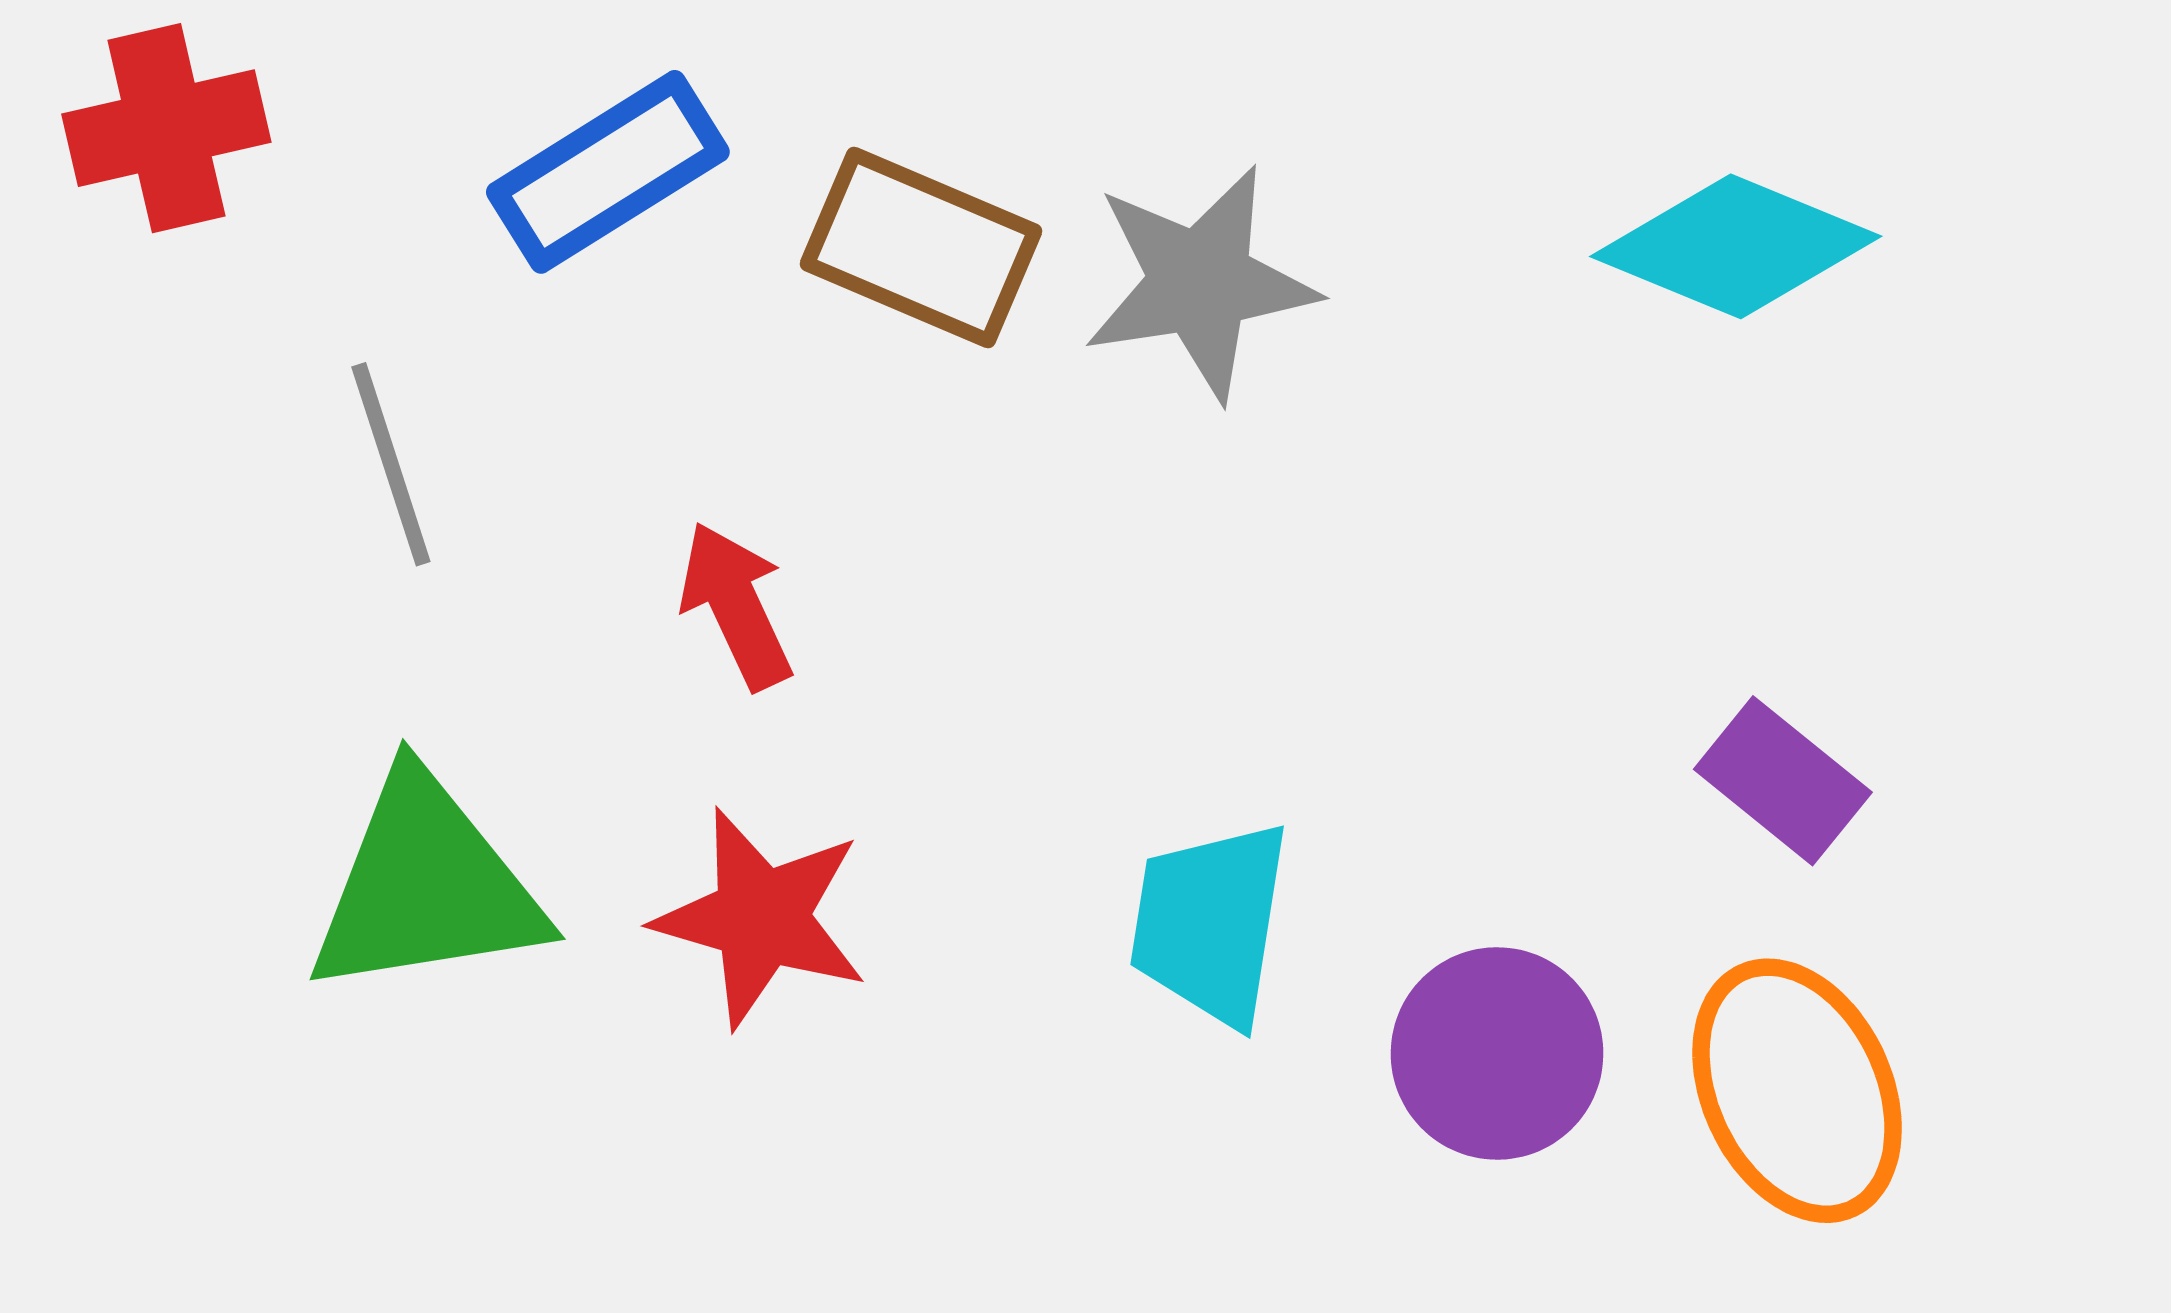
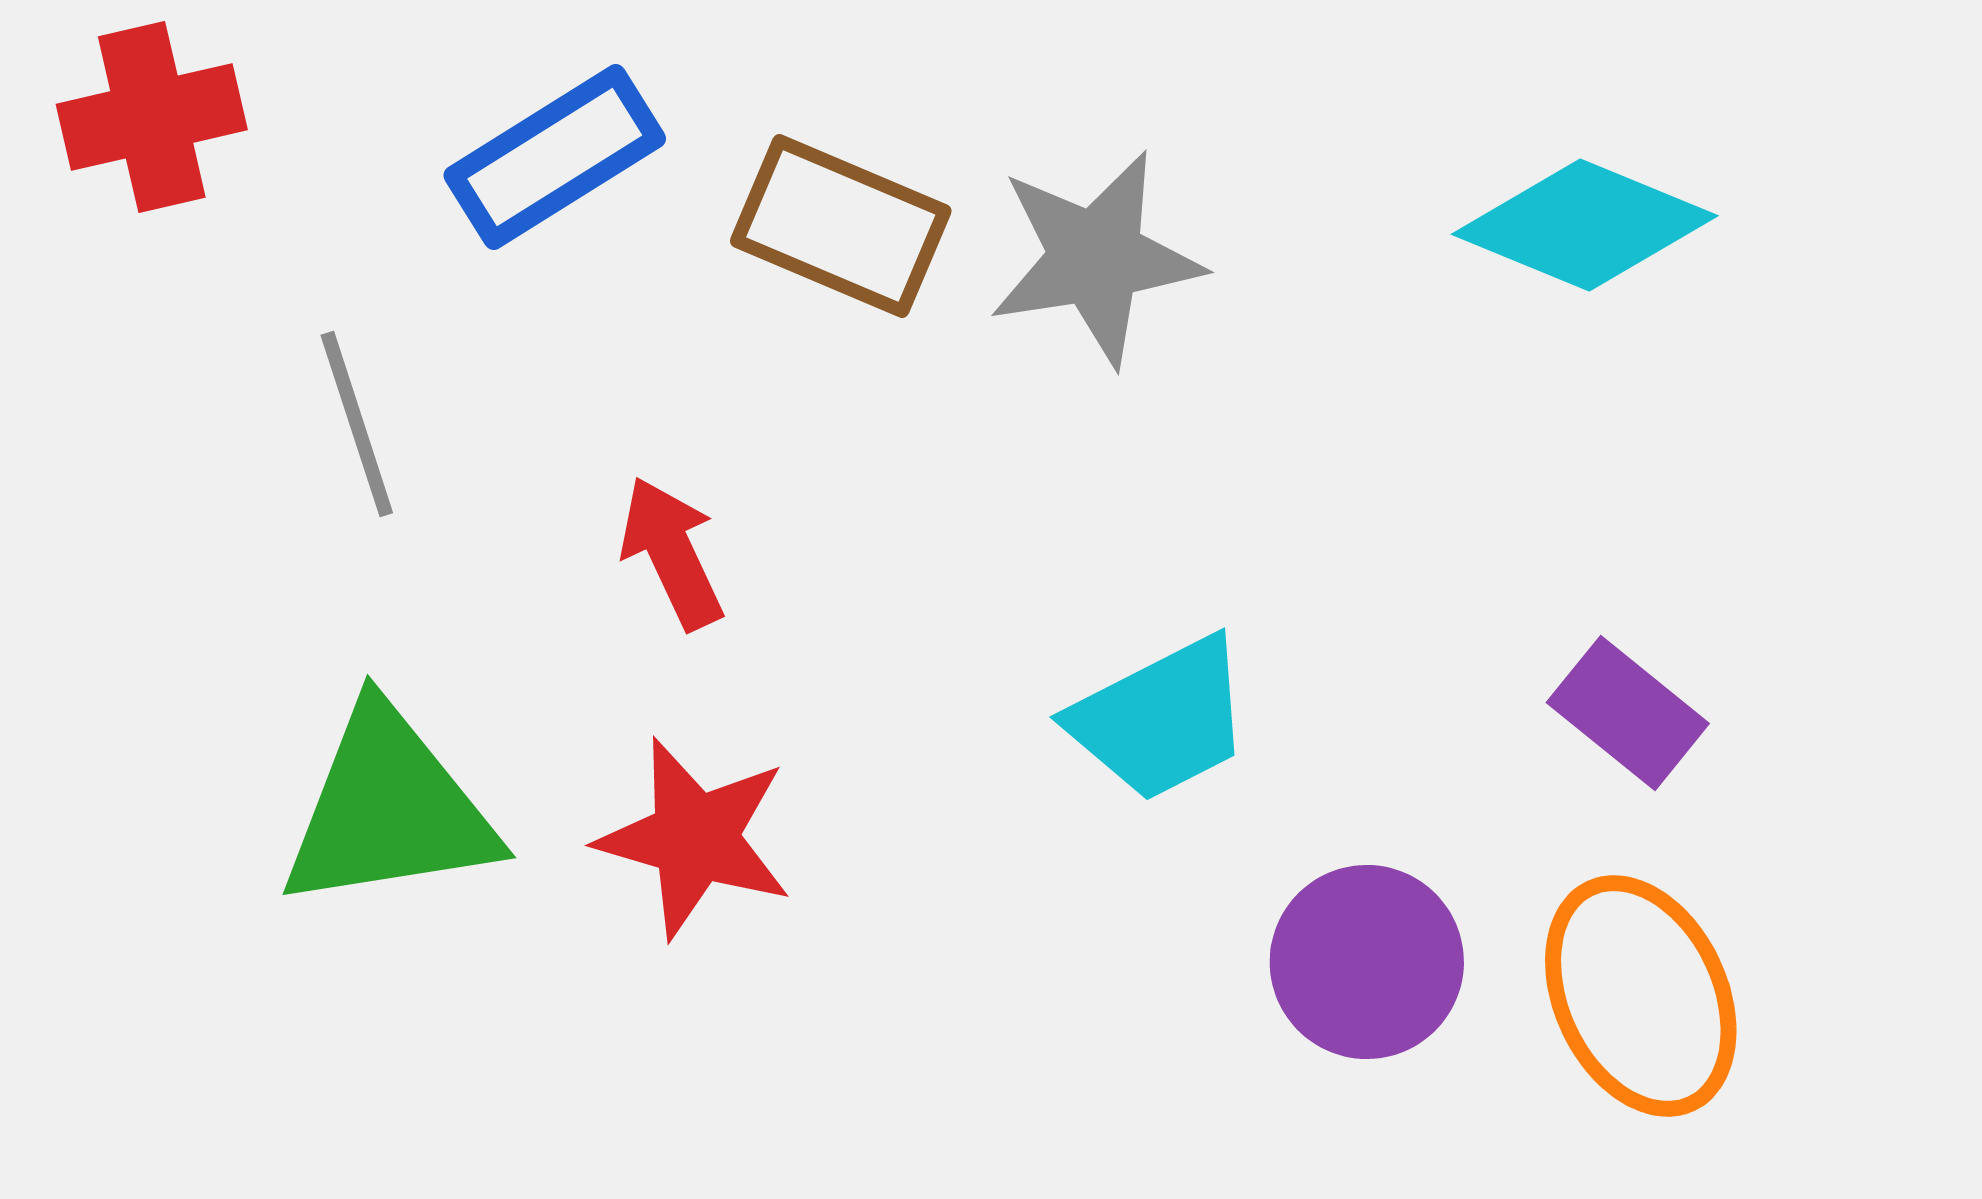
cyan trapezoid: (1210, 923) -> (1161, 719), moved, turned -126

